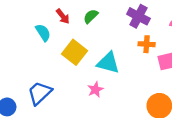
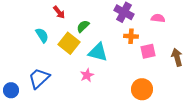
green semicircle: (91, 16) -> (83, 26), moved
cyan semicircle: (43, 33) -> (42, 35), moved

